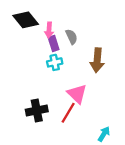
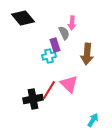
pink arrow: (49, 30) -> (72, 23), moved
purple rectangle: (54, 43) -> (55, 45), moved
red line: (68, 113) -> (49, 90), moved

